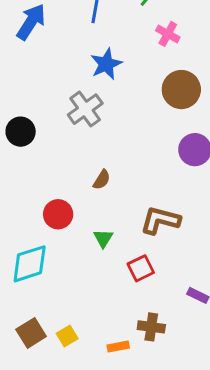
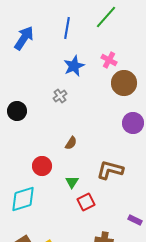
pink cross: (168, 34) -> (109, 60), moved
gray cross: (85, 109) -> (60, 96), size x0.6
red square: (141, 268) -> (86, 202), moved

